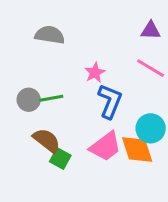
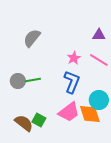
gray semicircle: (50, 35) -> (32, 38), turned -60
pink star: (95, 73) -> (74, 58), moved
brown semicircle: (47, 140) -> (24, 123), moved

